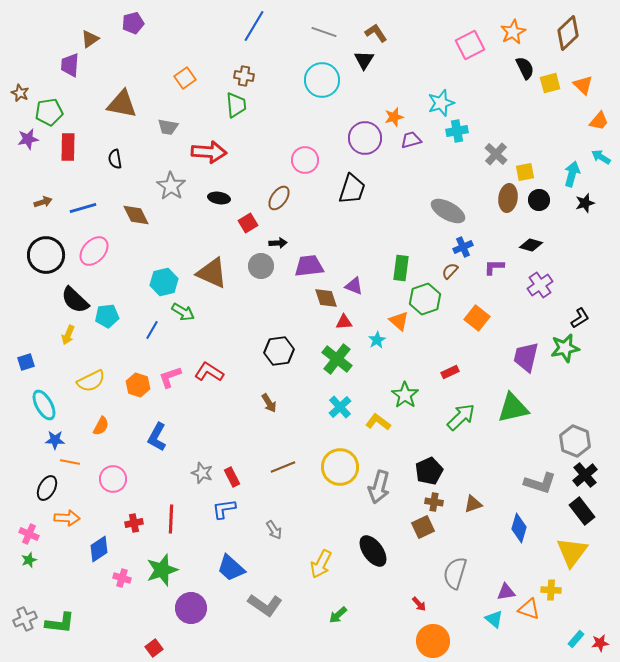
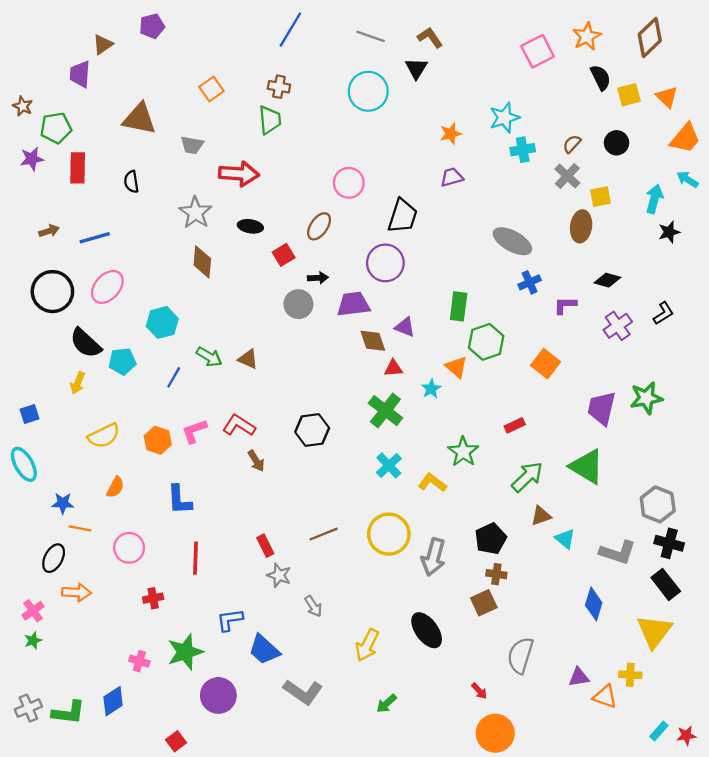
orange trapezoid: (599, 121) -> (685, 138), size x1.4
purple circle: (365, 138) -> (385, 263), moved
purple trapezoid: (411, 140) -> (452, 177), moved
black circle: (539, 200) -> (617, 143), moved
brown diamond: (136, 215) -> (202, 262), moved, turned 32
brown semicircle: (450, 271) -> (572, 144), moved
brown triangle: (212, 273) -> (248, 359), moved, size x0.6
cyan hexagon: (164, 282) -> (162, 322), moved
black L-shape: (580, 318) -> (663, 313), moved
black hexagon: (279, 351) -> (312, 430), moved
brown arrow: (269, 403) -> (256, 461), moved
cyan ellipse: (44, 405) -> (24, 464), moved
green triangle: (513, 408) -> (587, 467), turned 44
blue L-shape: (157, 437) -> (179, 500), turned -32
gray star: (202, 473) -> (279, 575), moved
black cross: (585, 475) -> (669, 543), turned -35
brown triangle: (473, 504) -> (541, 516), moved
blue L-shape: (224, 509) -> (230, 620), moved
red line: (171, 519) -> (195, 558), moved
pink cross: (29, 534) -> (33, 611), turned 30
blue diamond: (99, 549) -> (113, 701), moved
cyan triangle: (494, 619) -> (565, 539), moved

